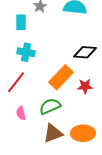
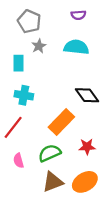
black diamond: (85, 52) -> (87, 95), turned 50
red star: (85, 86) -> (87, 147), moved
orange ellipse: (83, 133) -> (85, 182), turned -30

